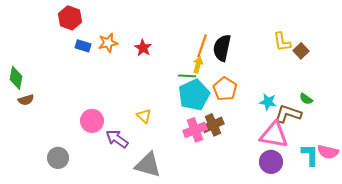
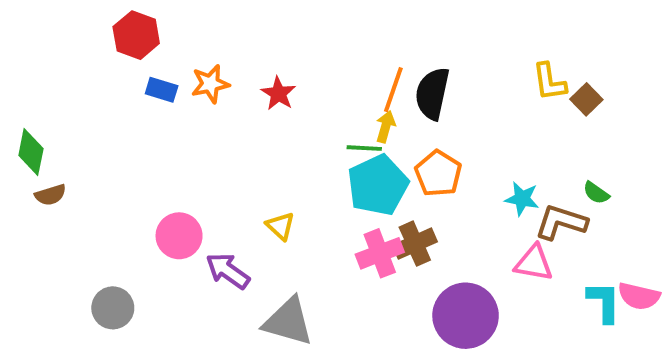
pink triangle: (274, 135) -> (534, 263), size x0.7
purple circle: (271, 162) -> (466, 316), moved, size x1.4

